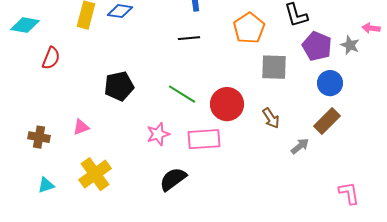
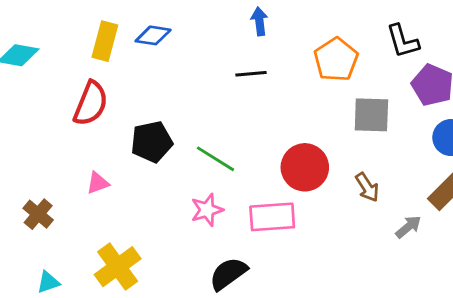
red semicircle: (51, 58) -> (91, 104), moved, size x1.4
green line: (182, 94) -> (215, 159), moved
pink triangle: (81, 127) -> (98, 183), moved
brown cross: (39, 137) -> (38, 214), turned 30

